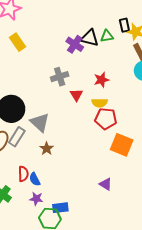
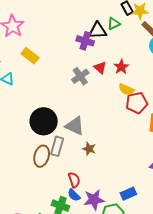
red triangle: (76, 95) -> (100, 68), moved
yellow semicircle: (100, 103) -> (126, 89), turned 42
blue semicircle: (35, 179) -> (74, 195), moved
purple star: (36, 199) -> (94, 200), size x1.5
blue rectangle: (60, 208) -> (128, 194), moved

